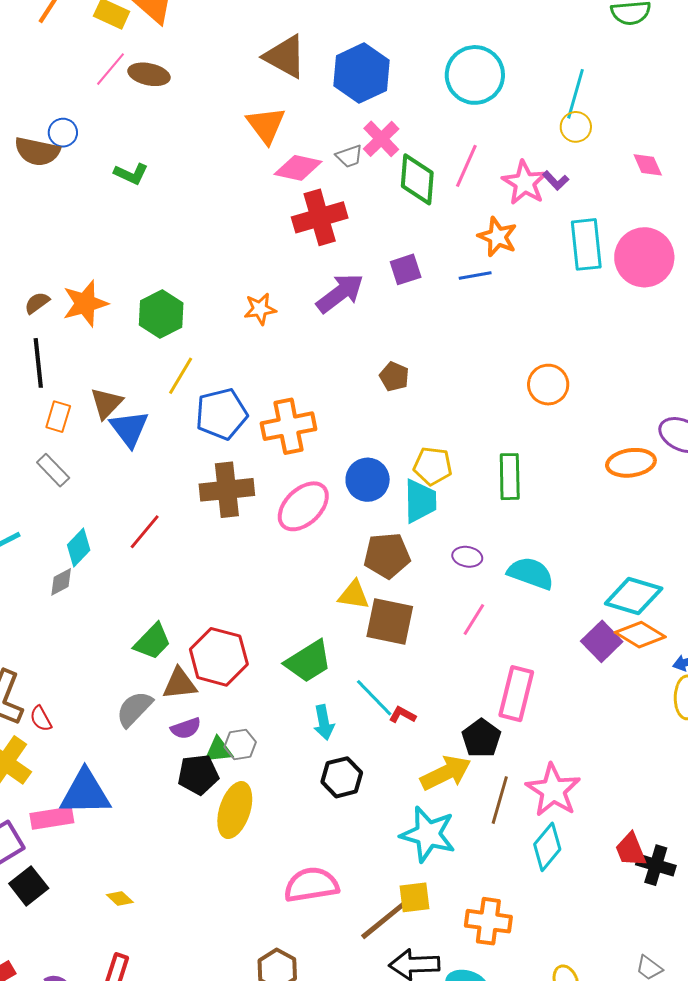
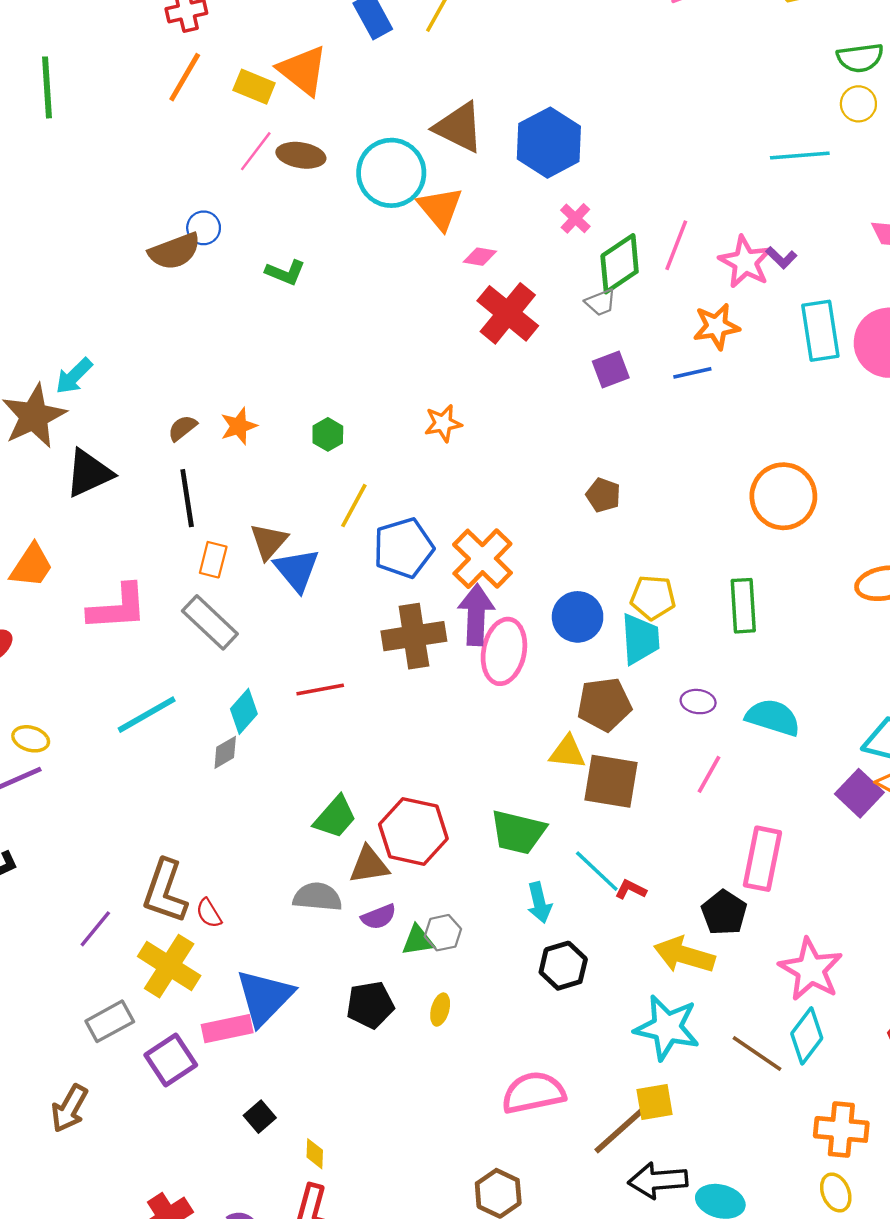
cyan circle: (475, 75) -> (391, 173), moved
cyan line: (575, 94) -> (800, 155), turned 72
yellow circle: (576, 127) -> (858, 104), moved
pink cross: (381, 139) -> (575, 218), size x0.7
brown semicircle: (37, 151) -> (175, 251), turned -30
gray trapezoid: (349, 156) -> (601, 302), moved
pink diamond: (298, 168) -> (480, 257), size x0.6
green diamond: (417, 179) -> (620, 264), turned 54
red cross: (320, 217) -> (508, 313), turned -32
orange star: (497, 237) -> (716, 326), turned -30
purple arrow: (340, 293) -> (476, 615), moved, turned -48
orange star: (85, 303) -> (239, 426), size x0.7
green hexagon: (161, 314) -> (328, 434), size x0.6
orange circle: (548, 385) -> (783, 496), size x1.4
orange cross: (288, 426) -> (482, 559), turned -32
gray rectangle: (53, 470) -> (210, 622), size x1.4
pink ellipse: (303, 506) -> (504, 651), turned -32
red line: (145, 532) -> (320, 689), turned 42
green trapezoid: (308, 661) -> (518, 832), turned 48
gray semicircle: (134, 709) -> (317, 897), turned 54
yellow arrow: (446, 773) -> (684, 955), turned -135
black pentagon: (198, 775) -> (370, 1005), moved
blue triangle: (85, 793) -> (265, 997), turned -42
brown line: (500, 800) -> (757, 1053), moved, turned -69
yellow ellipse: (235, 810) -> (440, 1010), size x0.5
black square: (29, 886) -> (260, 1117), moved, size x0.7
yellow diamond: (120, 898) -> (315, 1154), moved, turned 52
orange cross: (488, 921) -> (841, 1129), moved

